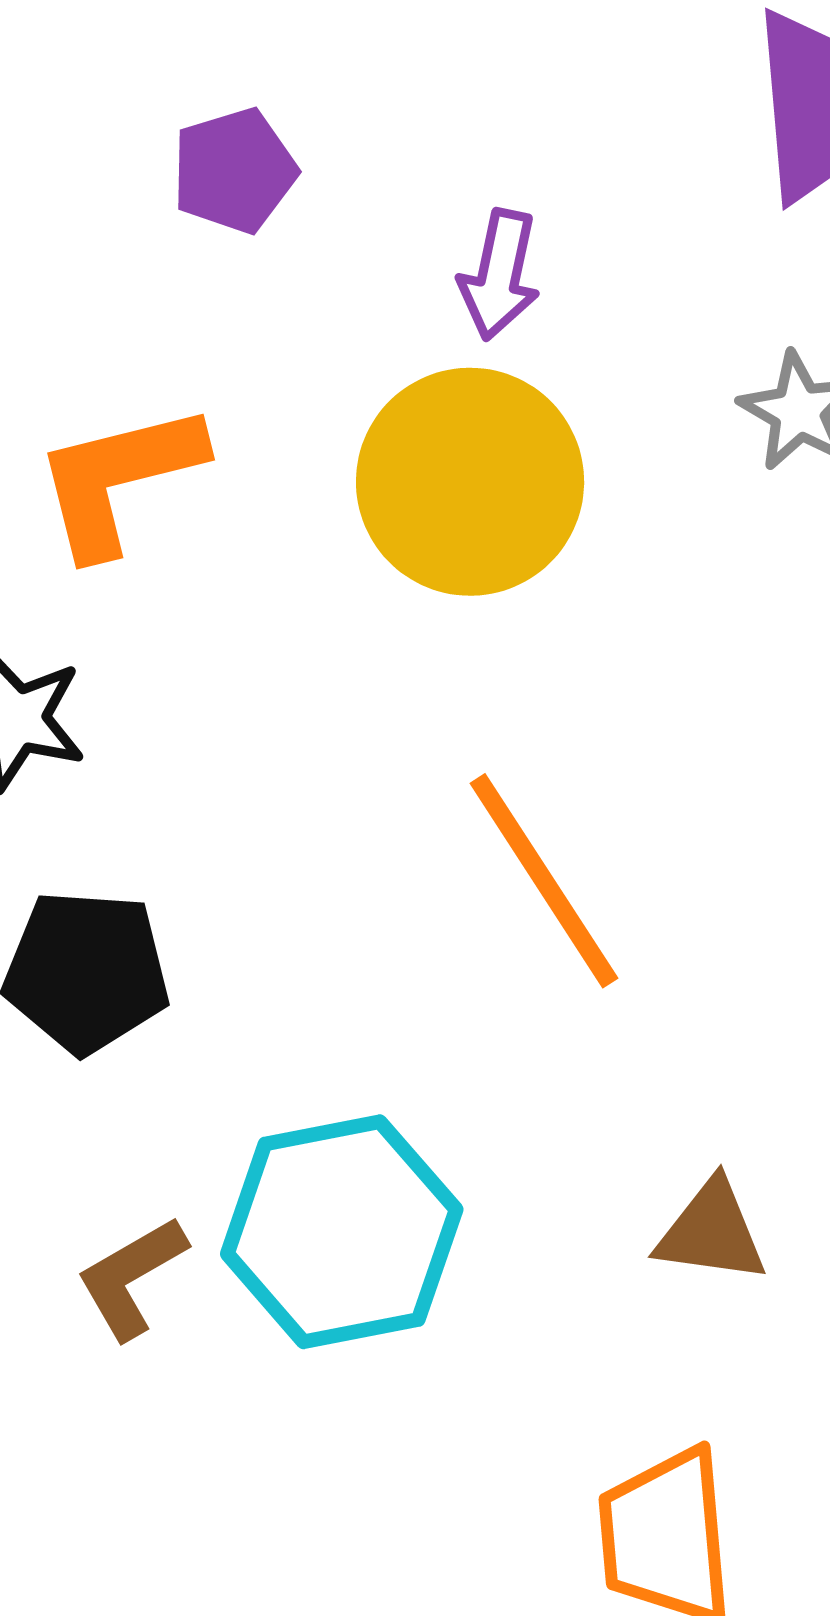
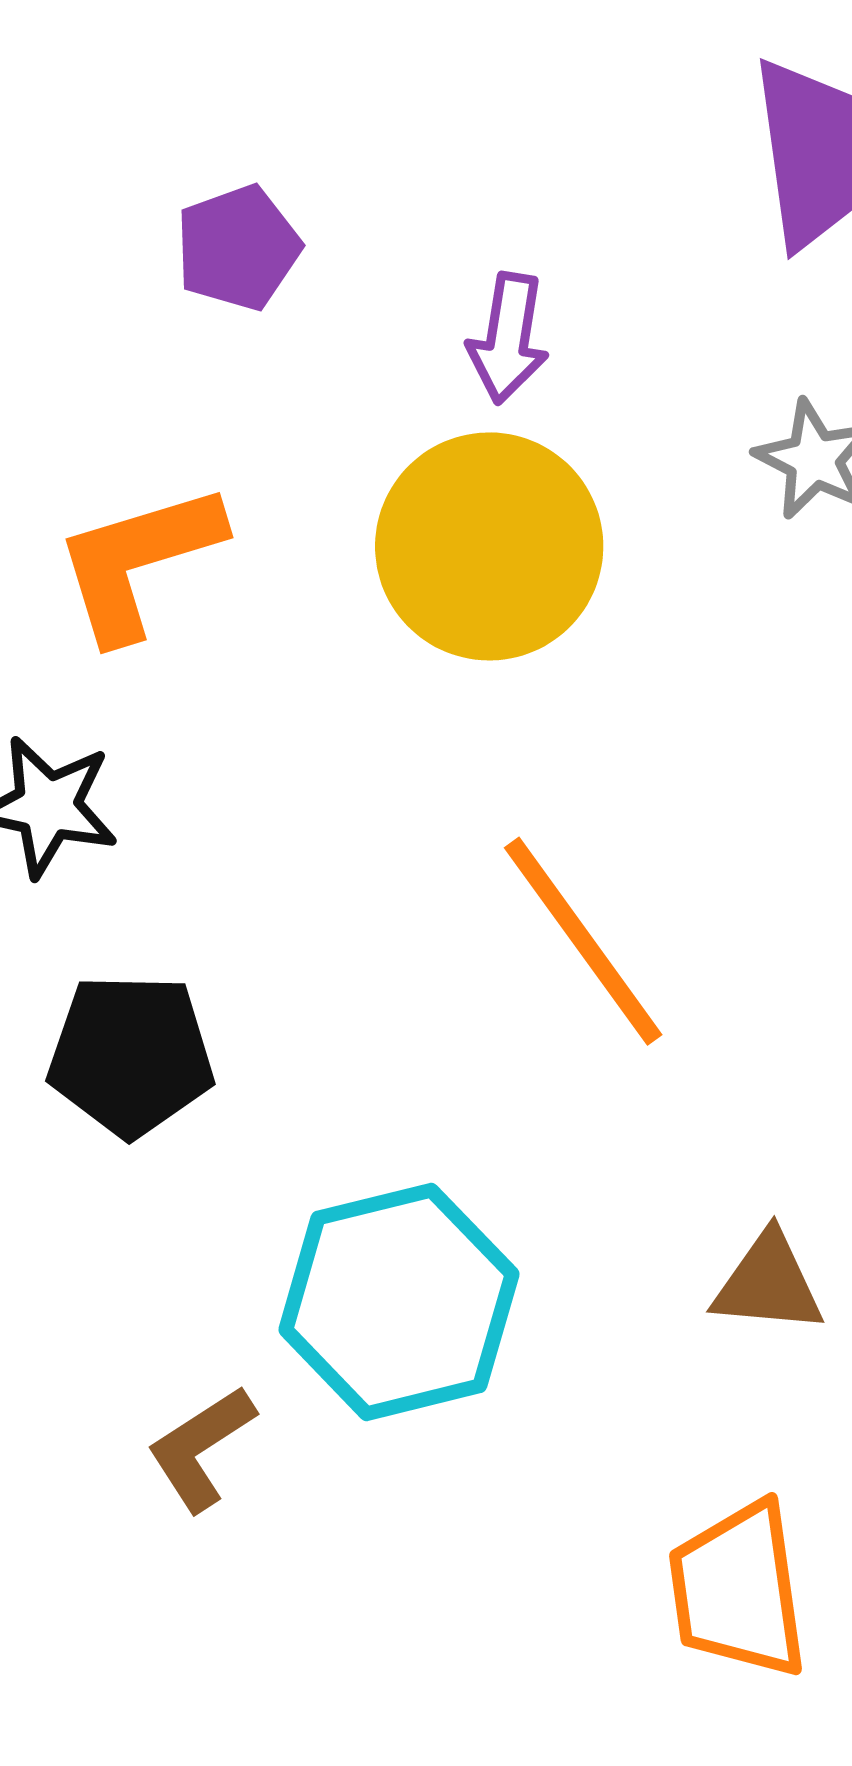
brown L-shape: (132, 1277) -> (201, 1448), moved

